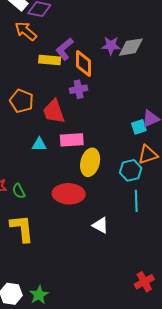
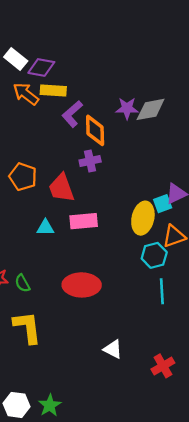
yellow rectangle: (50, 60) -> (53, 90), moved
yellow ellipse: (90, 162) -> (143, 218), moved
white triangle: (100, 225) -> (113, 349), moved
red cross: (144, 282) -> (163, 366), moved

